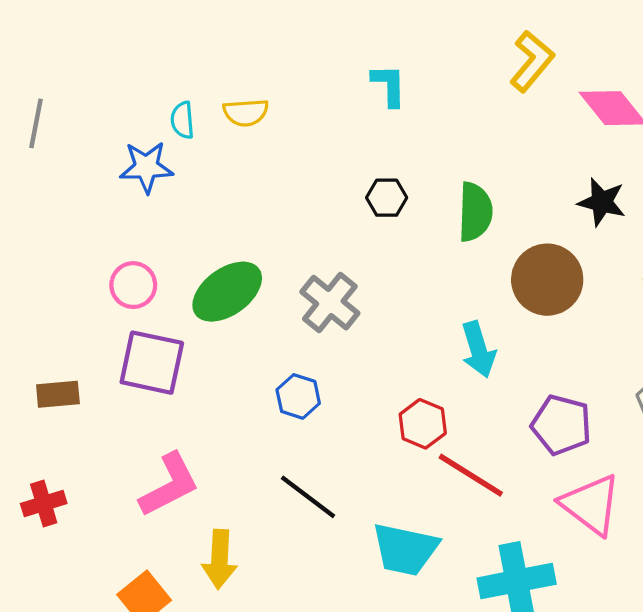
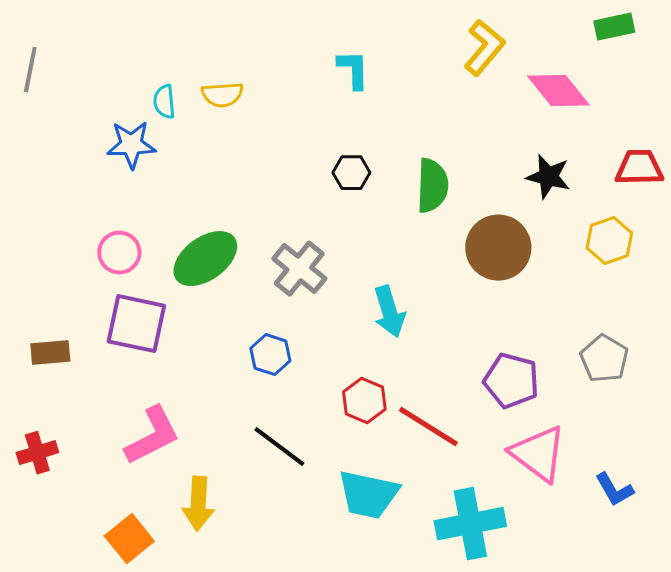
gray line: (36, 123) -> (30, 70), moved
cyan arrow: (478, 350) -> (389, 312), moved
red hexagon: (423, 424) -> (364, 401), moved

